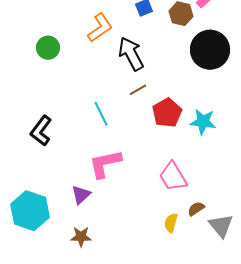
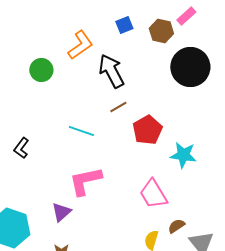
green circle: (48, 48) -> (41, 70), moved
cyan line: (101, 114) -> (81, 131), turned -45
cyan star: (203, 122) -> (183, 155), moved
black L-shape: (41, 131) -> (21, 148), size x0.7

